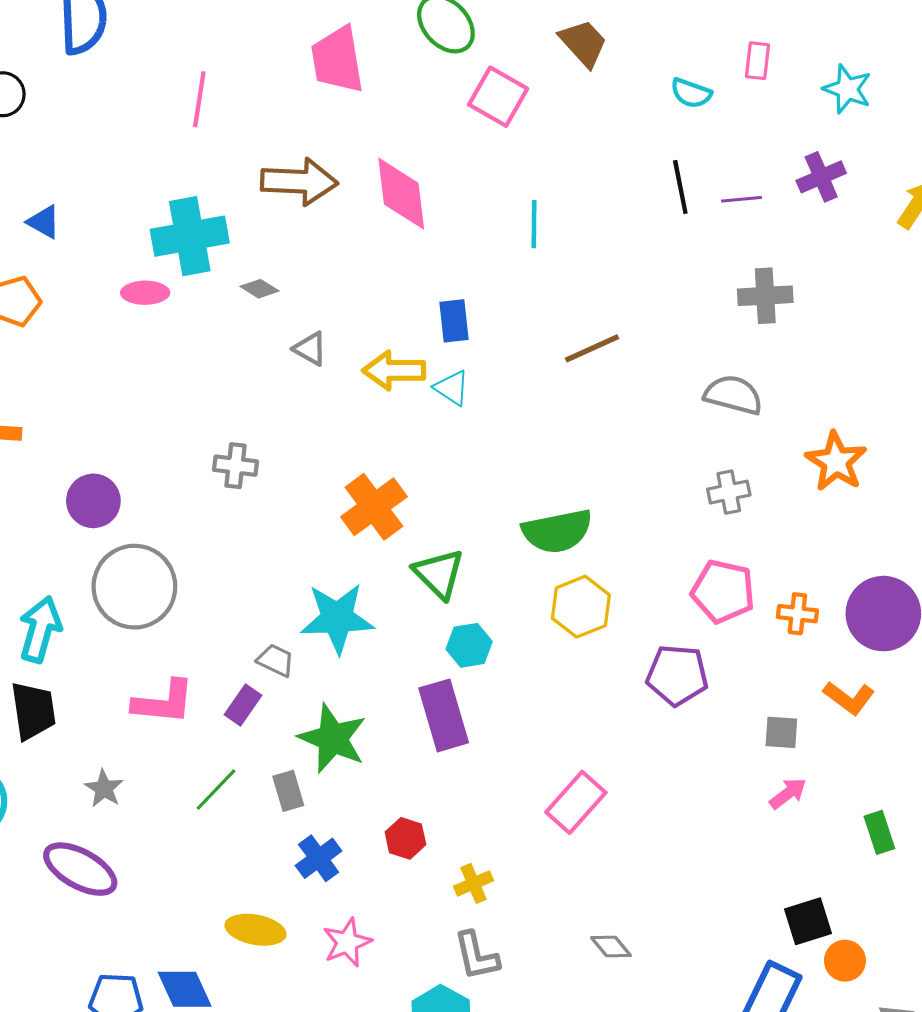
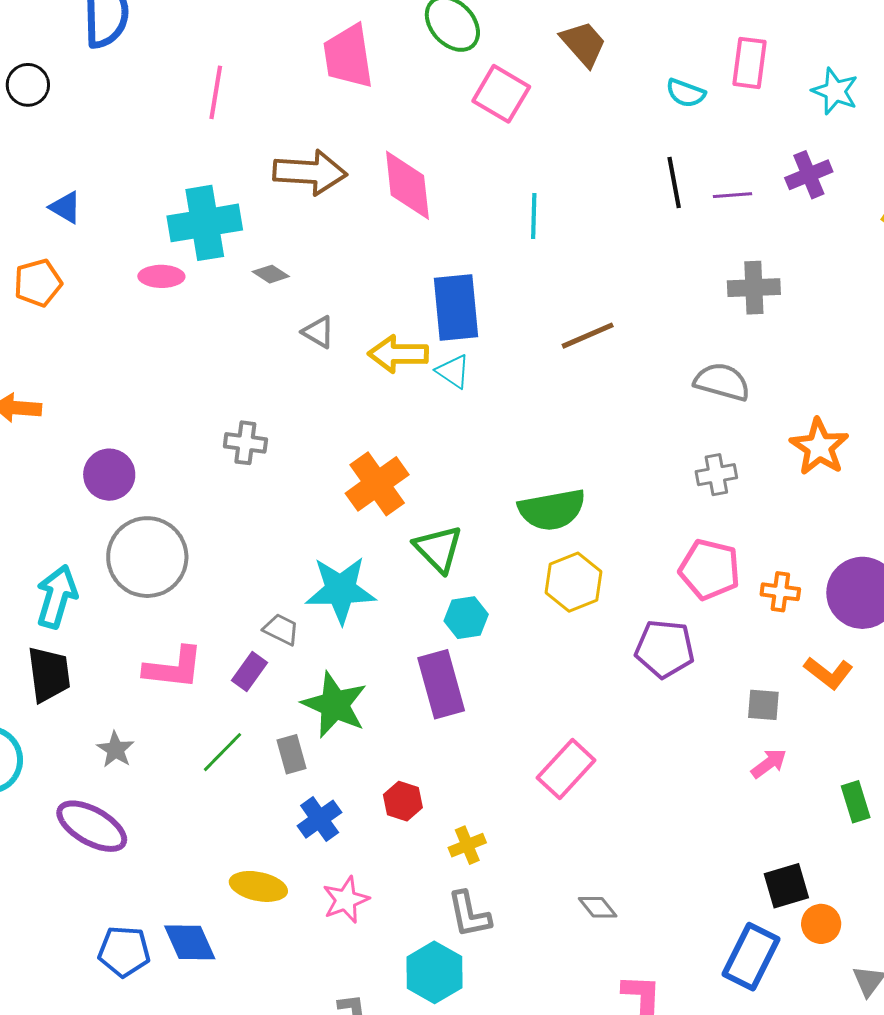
pink rectangle: (757, 61) -> (750, 63), size x1.4
blue rectangle: (454, 321) -> (456, 307), size x1.6

